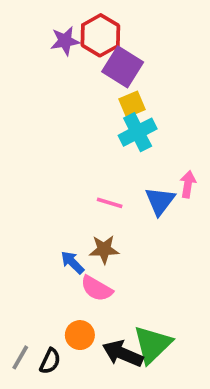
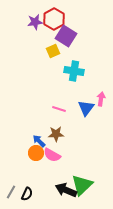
yellow square: (132, 104) -> (53, 51), moved
cyan cross: (138, 132) -> (74, 71), turned 36
orange circle: (80, 335) -> (36, 153), moved

